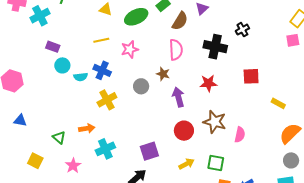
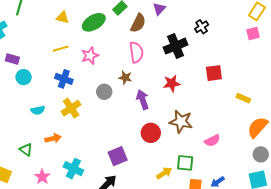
black cross: (215, 47) -> (176, 46), turned -30
cyan semicircle: (81, 77) -> (38, 110), moved
pink semicircle: (240, 135) -> (212, 141), moved, turned 56
cyan cross: (105, 149) -> (73, 169), moved, turned -36
yellow arrow: (187, 164) -> (164, 173), moved

